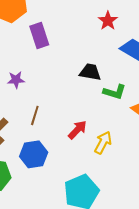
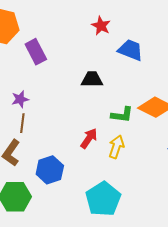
green L-shape: (115, 92) -> (122, 115), moved
brown line: (35, 115) -> (22, 123), moved

